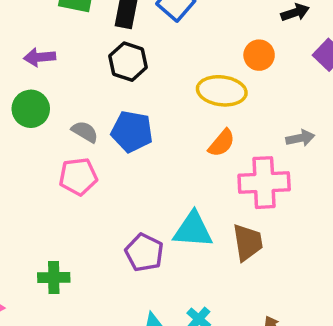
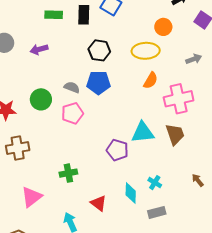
black hexagon: (128, 62) -> (99, 50), moved
green circle: (31, 109) -> (41, 99), moved
gray arrow: (300, 138) -> (194, 59), moved

